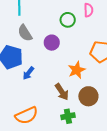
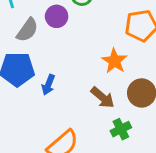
gray semicircle: (25, 33) -> (27, 30), turned -96
purple circle: (52, 43) -> (57, 16), moved

